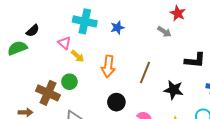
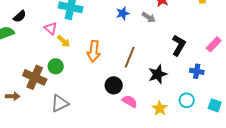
blue star: (117, 28) -> (123, 13), moved
black L-shape: (195, 60) -> (179, 45), turned -65
black star: (174, 90) -> (158, 74), turned -30
black circle: (116, 102) -> (114, 85), moved

